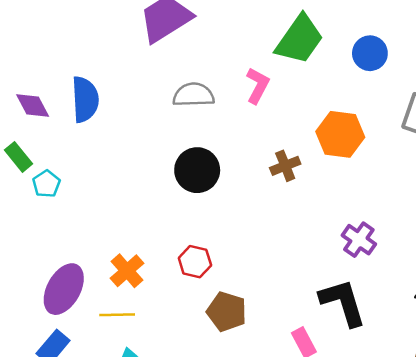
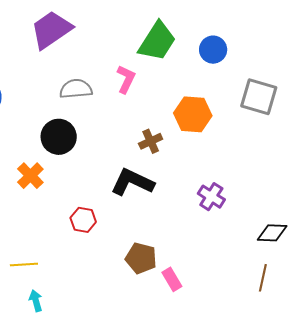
black circle: (197, 170) -> (59, 137), moved
orange cross: (127, 271) -> (30, 176), moved
black L-shape: (343, 302) -> (132, 182), moved, turned -45
brown pentagon: (227, 312) -> (141, 258), moved

